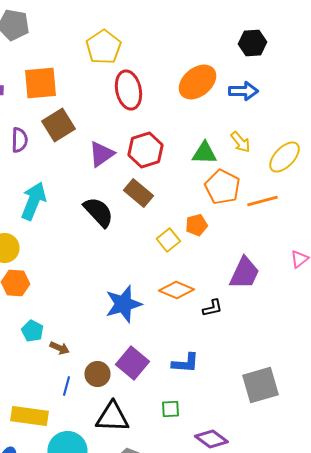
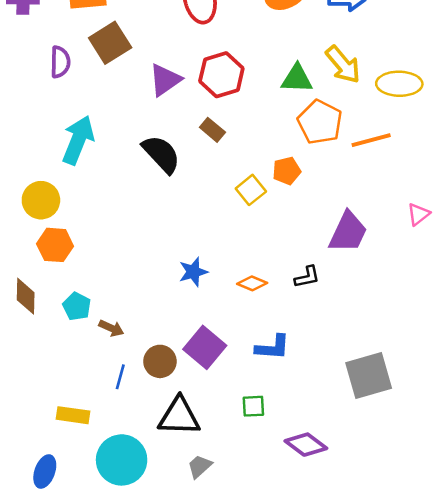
yellow arrow: (240, 142) -> (343, 65), size x1.4
yellow ellipse: (284, 157) -> (399, 84), turned 48
brown rectangle: (138, 193) -> (212, 130), size x0.7
orange diamond: (176, 290) -> (252, 283), moved, size x0.7
blue star: (123, 304) -> (193, 272), size x0.6
yellow rectangle: (29, 416) -> (73, 415), size x0.7

